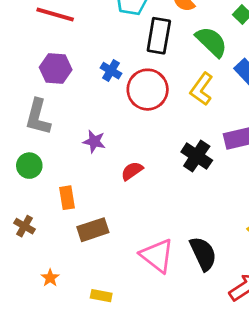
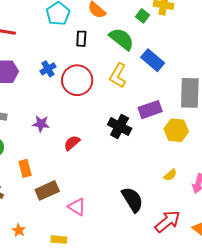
black rectangle: (159, 36) -> (81, 39), size x0.6
blue cross: (111, 71) -> (48, 69), turned 35
pink triangle: (157, 256) -> (77, 207), moved, size x0.7

